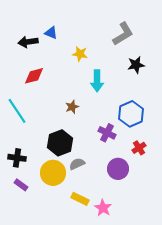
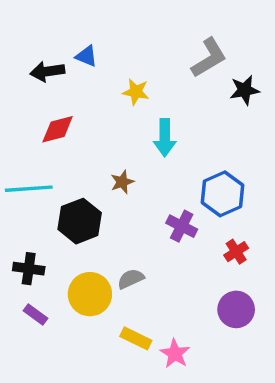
black star: (136, 65) -> (245, 90), moved
cyan line: (17, 111) -> (29, 189), turned -60
black hexagon: (60, 143) -> (80, 221), moved
purple circle: (118, 169) -> (236, 309), moved

